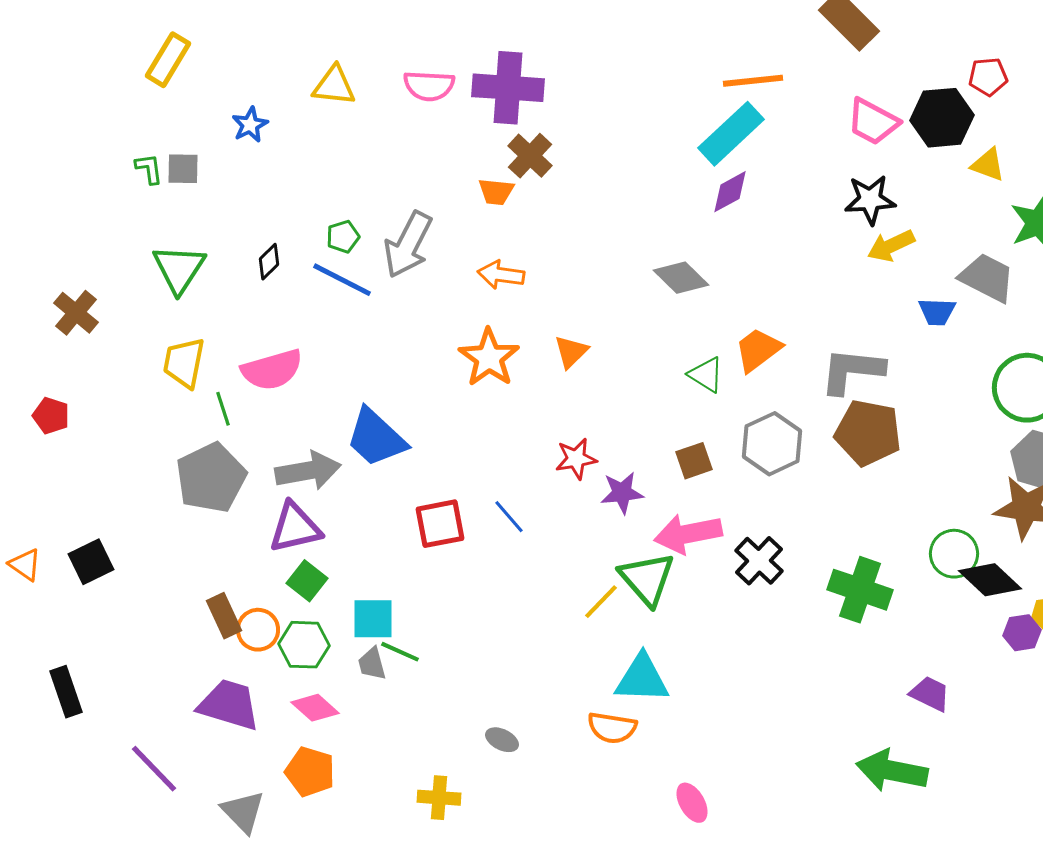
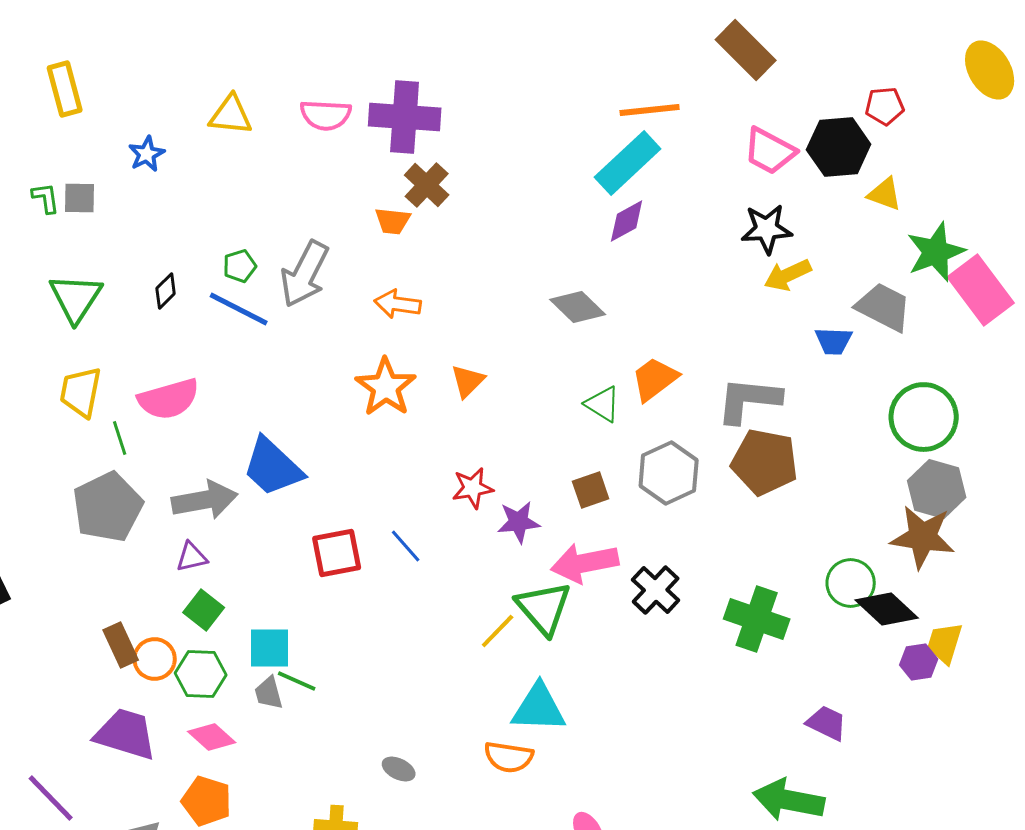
yellow rectangle: (168, 60) -> (65, 89), turned -46
purple triangle: (295, 528) -> (192, 557), size x0.6

